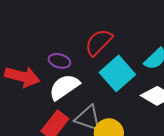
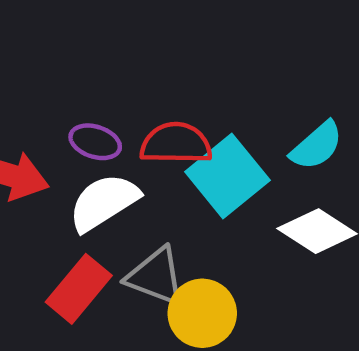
red semicircle: (99, 42) -> (176, 143), moved, turned 44

